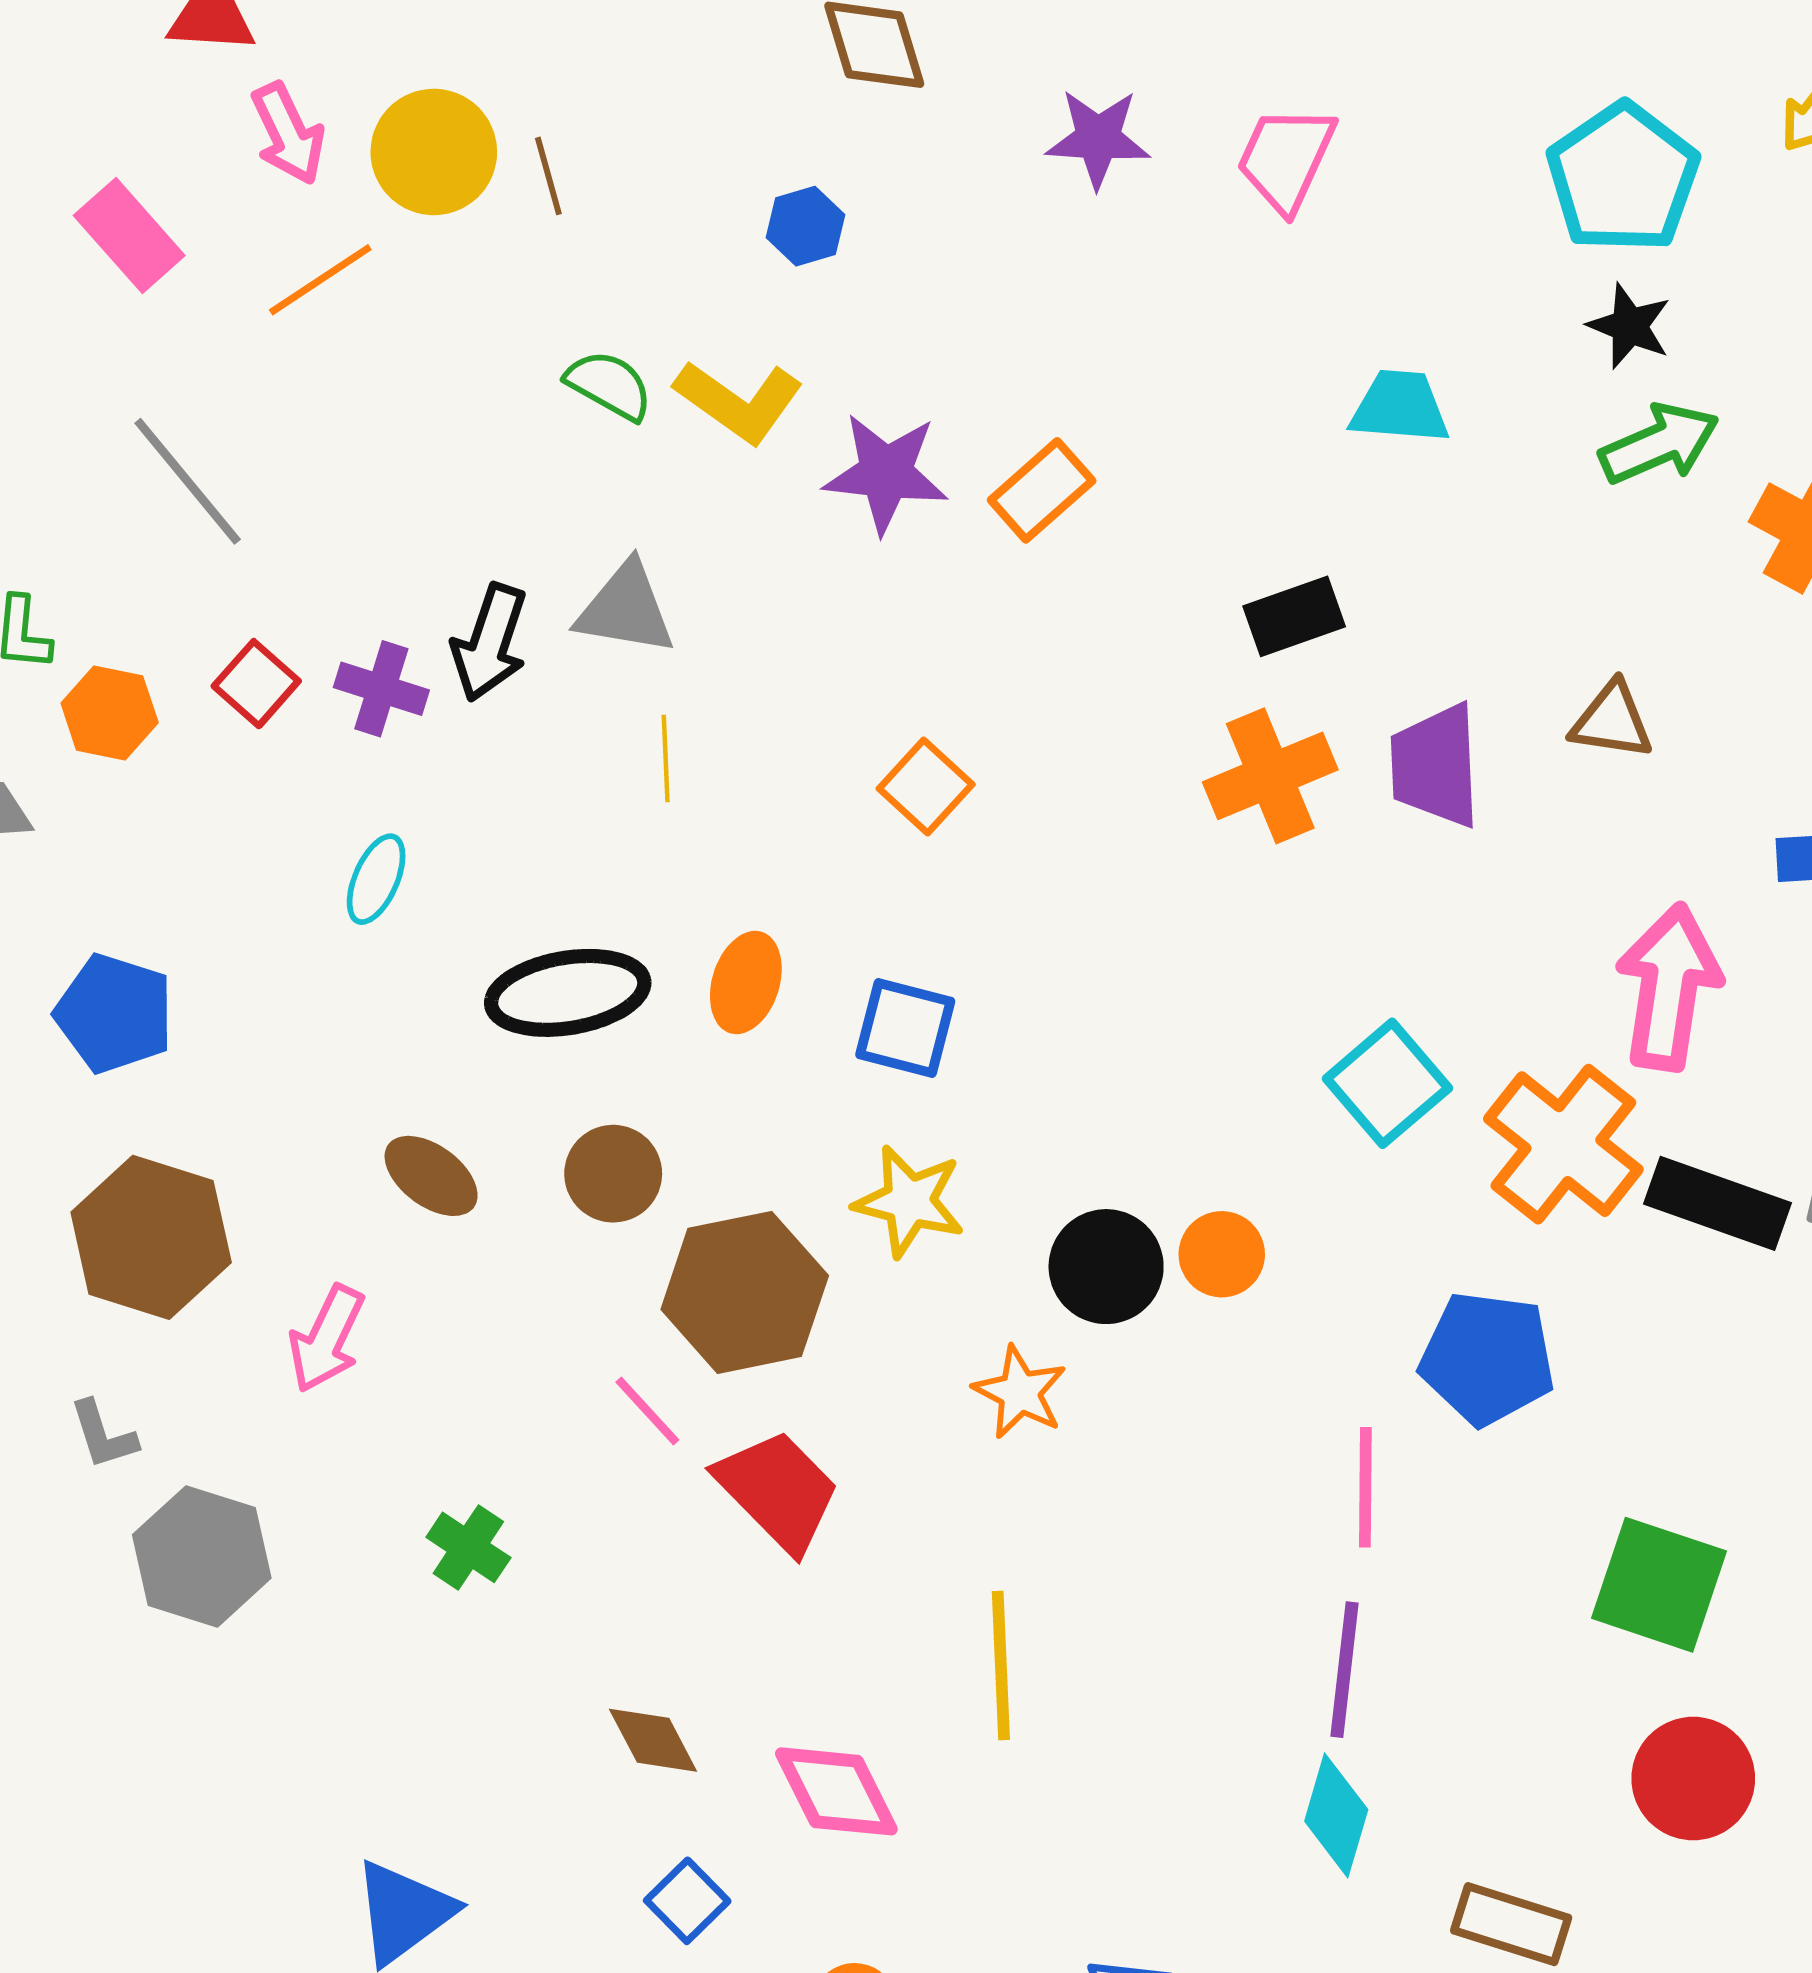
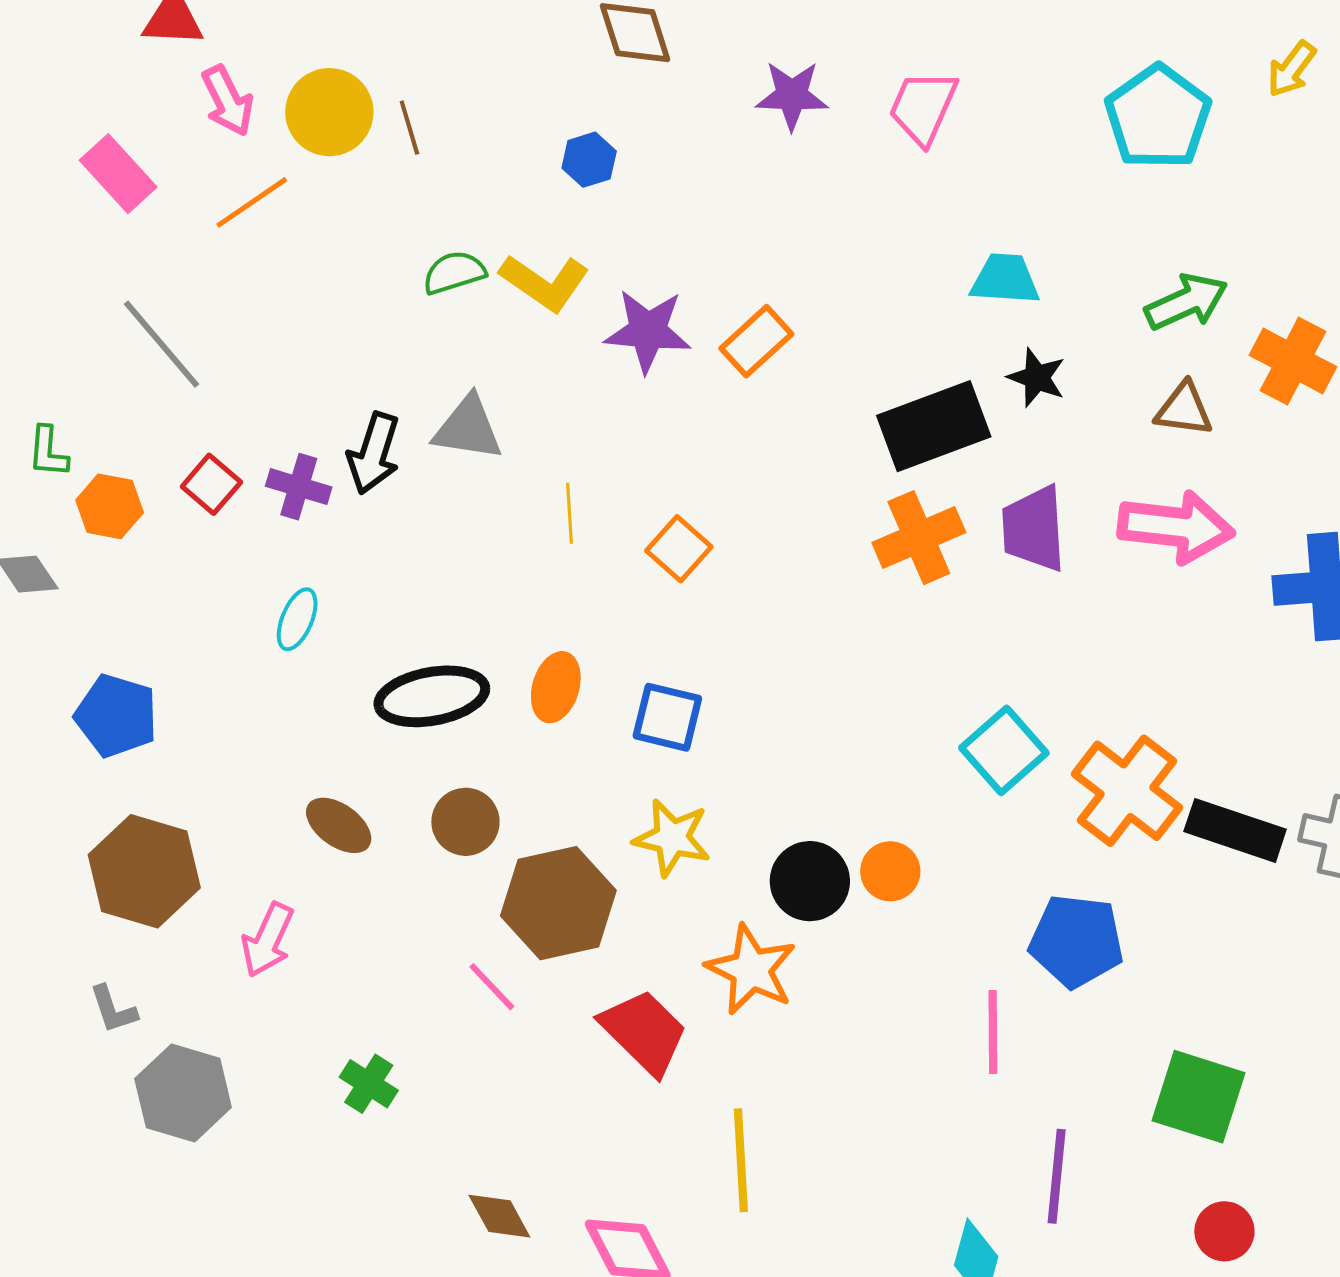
black star: (1629, 326) -> (1037, 378), moved
green semicircle: (609, 385) -> (454, 273), turned -46
black rectangle: (1294, 616) -> (934, 426), size x1.6
brown triangle: (1612, 721) -> (1184, 409), moved
yellow line: (666, 758) -> (570, 513), moved
pink arrow: (1669, 987) -> (1176, 527), moved, turned 89
orange star: (1020, 1392) -> (751, 970), size x1.4
red trapezoid: (778, 1491) -> (644, 1032), moved
purple line: (1344, 1670) -> (1057, 1176), moved
red circle: (1693, 1779) -> (1224, 1231), size x0.7

